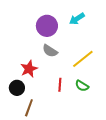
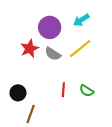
yellow line: (83, 59) -> (80, 49), moved
red star: (29, 69) -> (30, 49), moved

